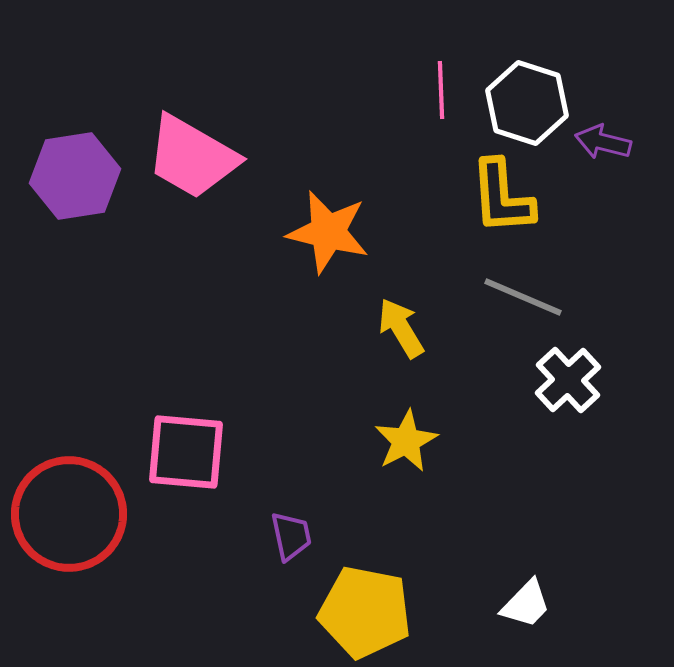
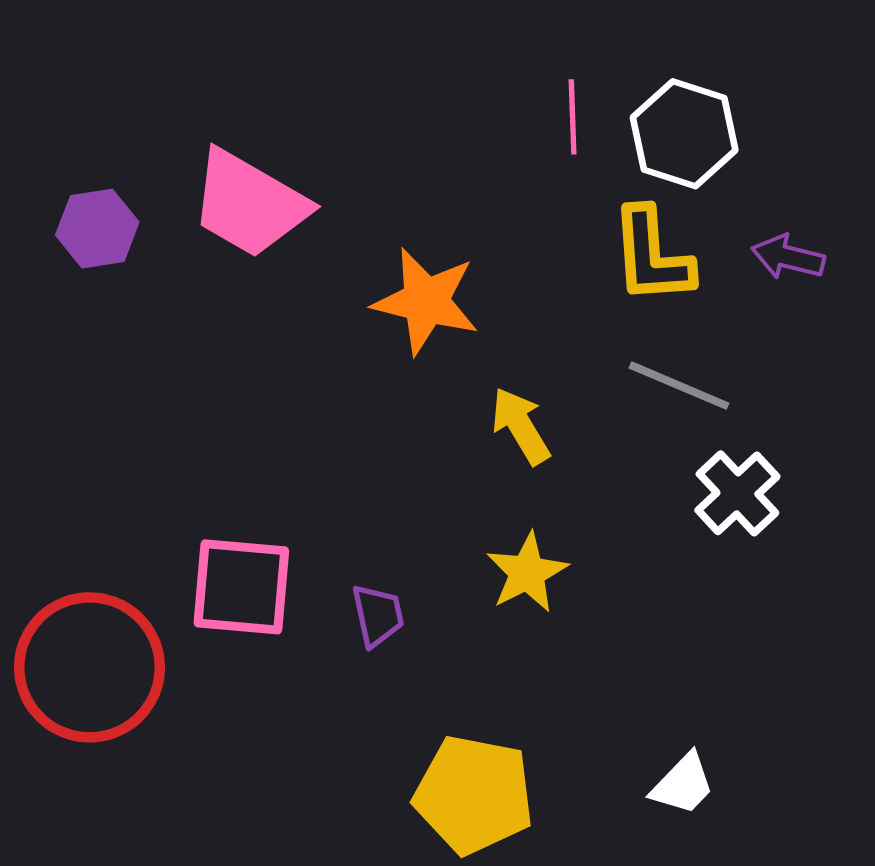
purple arrow: (603, 142) -> (788, 257), moved
purple hexagon: (75, 176) -> (97, 229), size x0.7
purple trapezoid: (291, 536) -> (378, 615), moved

